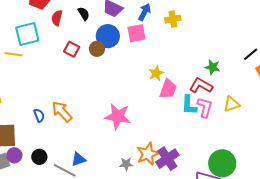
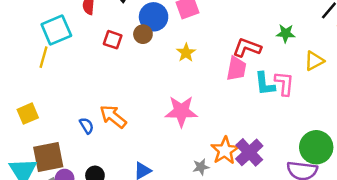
yellow line: (13, 54) -> (44, 57), turned -72
yellow star: (156, 73) -> (186, 53), moved
red L-shape: (201, 86) -> (247, 48), moved
yellow triangle: (232, 104) -> (314, 61), moved

